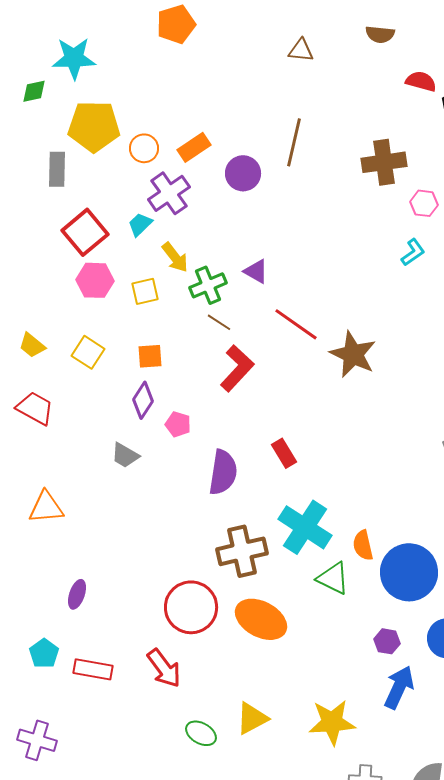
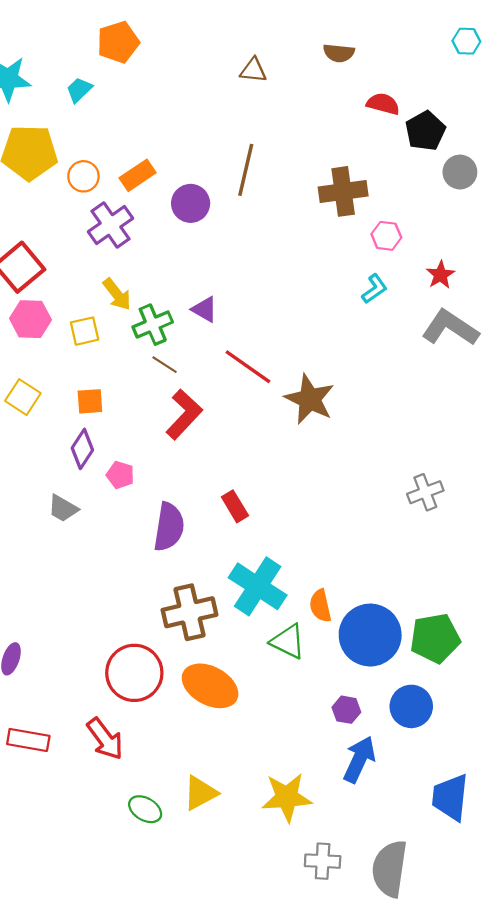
cyan trapezoid: (140, 224) -> (79, 90), moved

